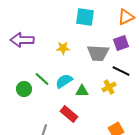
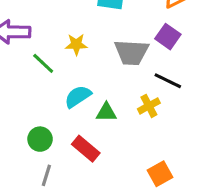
purple square: (121, 43) -> (168, 37), turned -35
green line: (42, 79) -> (43, 63), moved
green circle: (24, 89) -> (40, 139), moved

